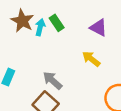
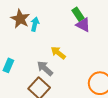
green rectangle: (57, 23) -> (78, 14), moved
yellow arrow: (91, 59) -> (58, 53), moved

